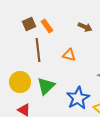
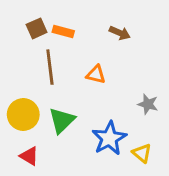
orange rectangle: (47, 26) -> (63, 31), turned -40

